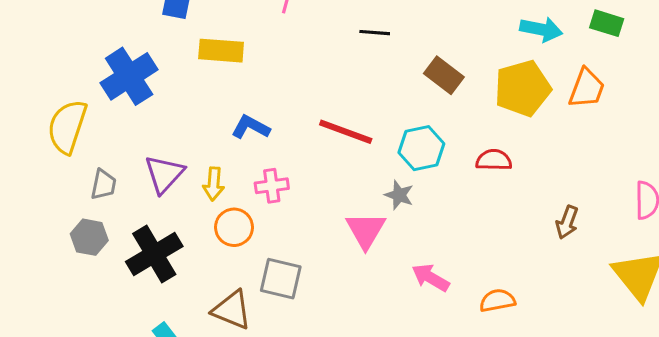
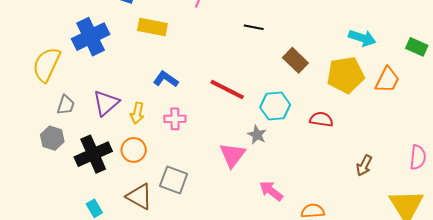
green rectangle: (607, 23) -> (417, 47), moved
orange circle: (234, 227) -> (134, 150), moved

